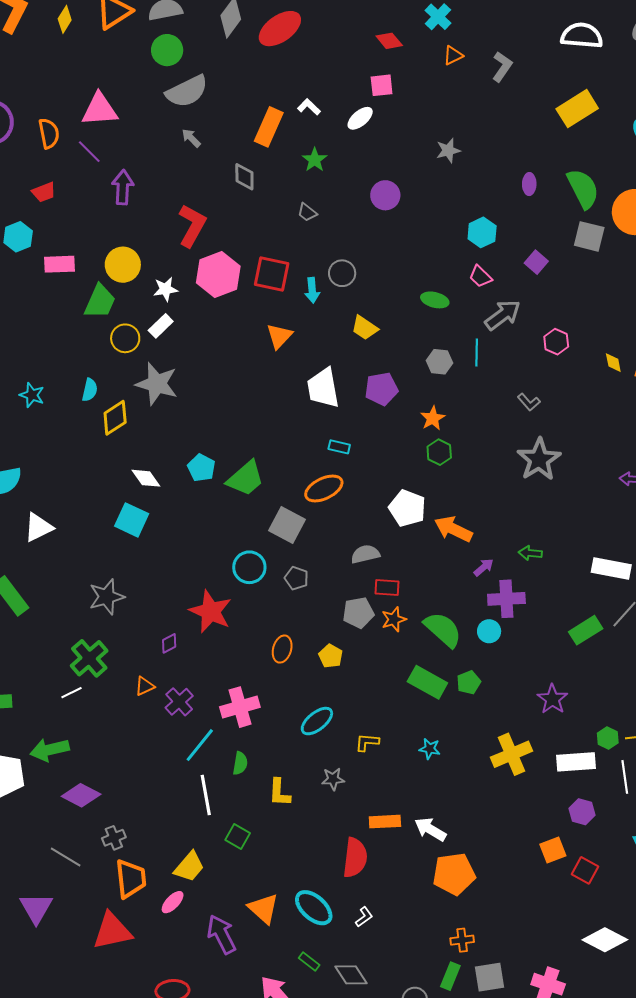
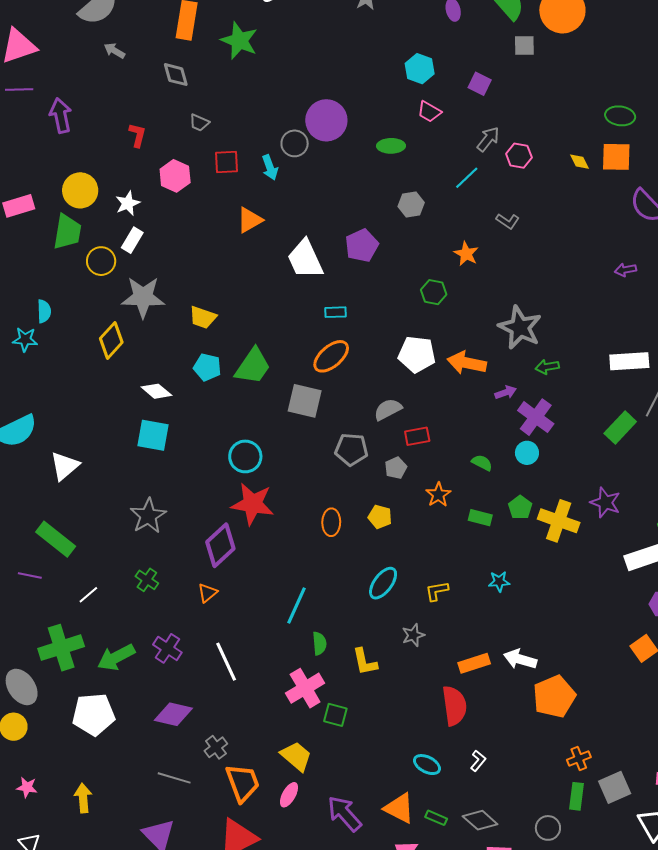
purple line: (89, 152) -> (19, 89), turned -32
green star: (315, 160) -> (239, 41), size x1.5
purple circle: (385, 195) -> (326, 120), moved, size x1.4
gray trapezoid: (307, 212) -> (199, 123), moved
red L-shape: (192, 226) -> (137, 135), size x0.6
gray square: (589, 236) -> (524, 46), size x0.7
red square: (272, 274) -> (227, 162), size x0.7
pink hexagon: (218, 275) -> (175, 176), size x0.7
gray arrow: (503, 315) -> (488, 139), moved, size x0.7
yellow trapezoid: (365, 328) -> (203, 317), moved
orange triangle: (279, 336) -> (250, 220), turned 32
cyan line: (477, 352) -> (467, 178), moved, turned 60
cyan semicircle: (90, 390) -> (44, 311), moved
orange star: (433, 418) -> (466, 254), moved
gray star: (539, 459) -> (520, 327), moved
cyan circle: (249, 567) -> (245, 456), moved
purple arrow: (484, 567) -> (506, 392), turned 35
gray pentagon: (296, 578) -> (351, 449), moved, size x1.4
purple cross: (506, 599) -> (536, 417), turned -36
gray pentagon: (358, 613) -> (396, 468), size x0.7
orange star: (394, 619) -> (438, 495), moved
green semicircle: (443, 629) -> (482, 463), size x0.5
purple diamond: (169, 643) -> (220, 545), size x2.0
green cross: (89, 658) -> (147, 580), size x0.6
green rectangle: (427, 682) -> (480, 518), size x0.6
white line: (72, 693) -> (88, 595), moved
purple cross: (179, 702) -> (167, 648), moved
pink cross: (240, 707) -> (305, 688), moved
cyan line: (200, 745) -> (296, 605), moved
green arrow: (50, 750) -> (116, 657), moved
yellow cross: (512, 754) -> (559, 521), moved, turned -33
white line: (206, 795) -> (226, 662), moved
yellow trapezoid: (189, 867) -> (296, 756), turned -76
cyan ellipse: (314, 908) -> (427, 765), size x0.7
orange triangle: (263, 909) -> (399, 808), moved

